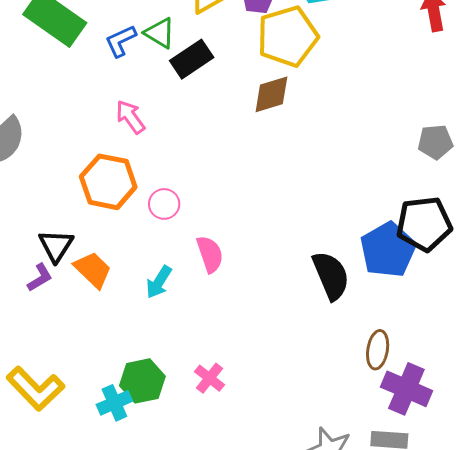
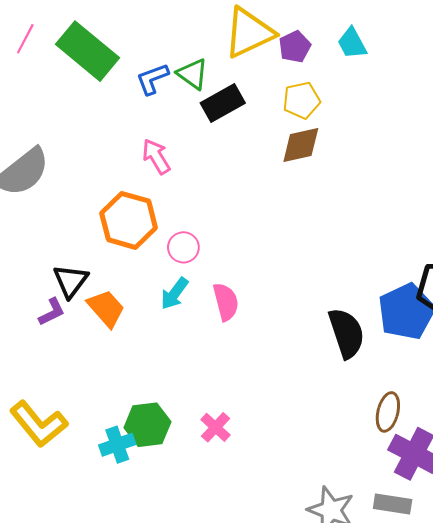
yellow pentagon: (288, 36) -> (301, 100), moved, size x0.6
cyan arrow: (159, 282) -> (175, 294), moved

